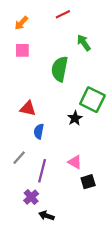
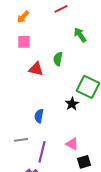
green semicircle: (60, 69) -> (58, 59), size x0.6
red triangle: (28, 108) -> (36, 69), moved
gray line: (19, 158) -> (21, 140), turned 40

